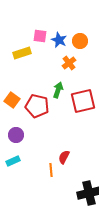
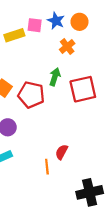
pink square: (40, 36) -> (35, 25), moved

